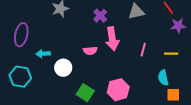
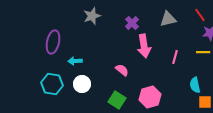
pink semicircle: (90, 51) -> (122, 70), moved, turned -136
yellow line: (171, 54) -> (203, 52), moved
white circle: (63, 68) -> (82, 84), moved

